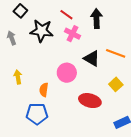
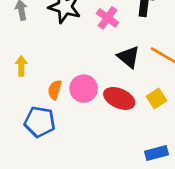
pink circle: (67, 73) -> (84, 89), moved
red ellipse: (90, 101) -> (119, 98), moved

